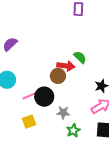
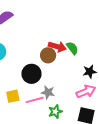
green semicircle: (80, 57) -> (72, 48), moved
pink line: (31, 95) -> (35, 100), moved

